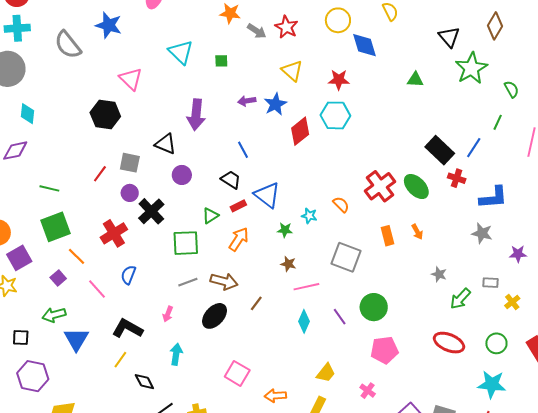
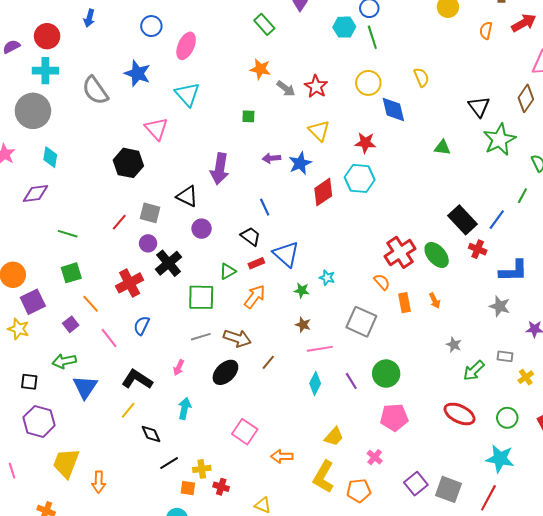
cyan triangle: (181, 52) -> (187, 94), moved
orange semicircle: (341, 204) -> (382, 282), moved
green square: (56, 227) -> (71, 273), size x0.7

